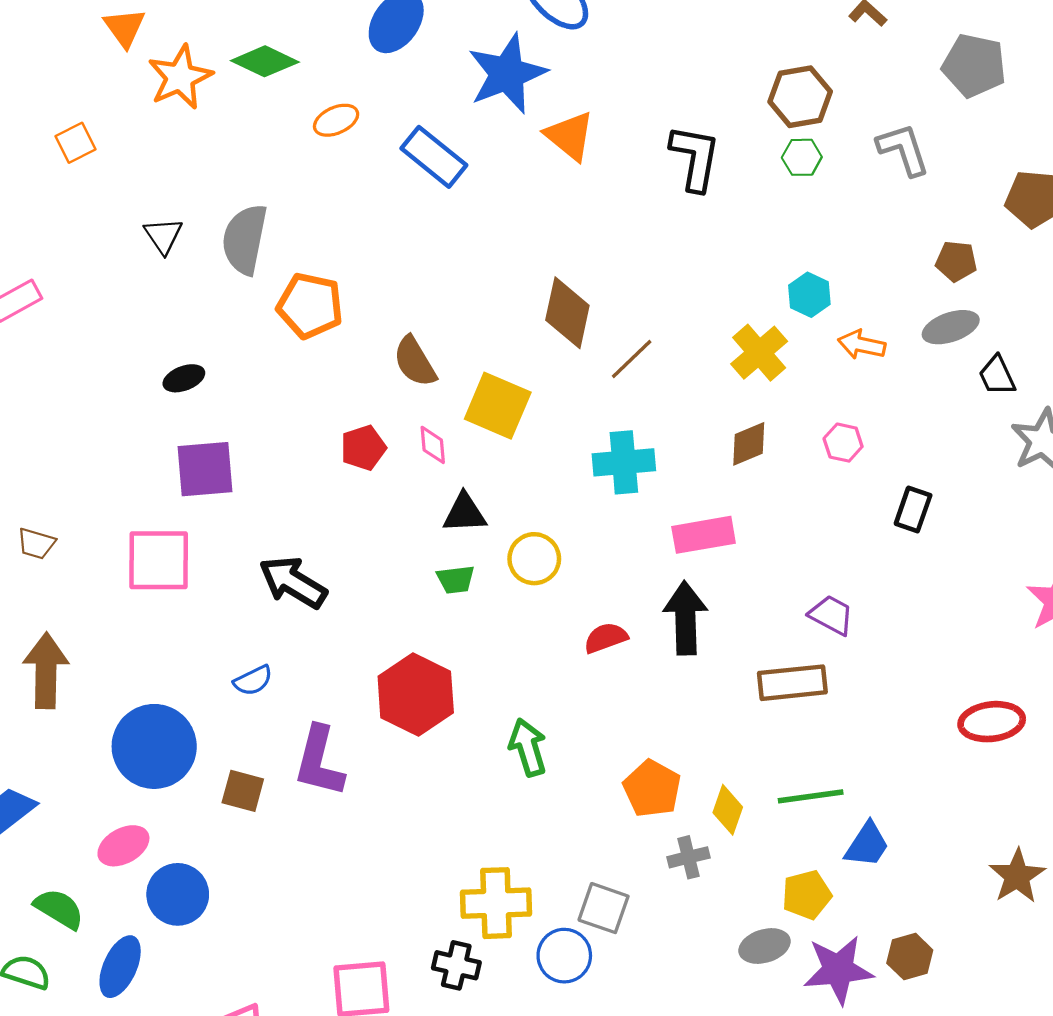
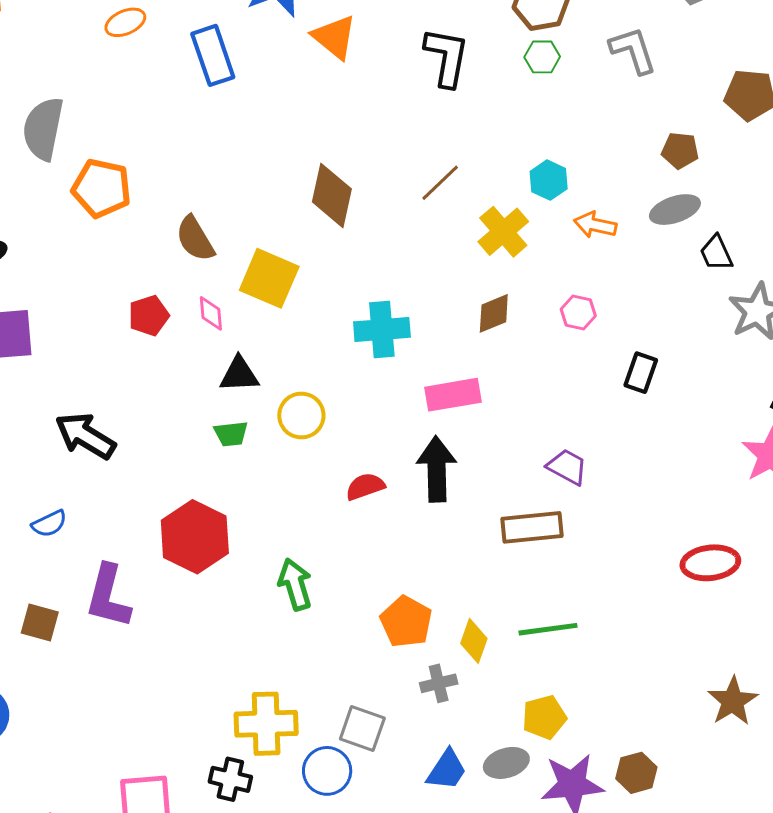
blue rectangle: (434, 157) -> (213, 55), turned 32
brown line: (632, 359) -> (440, 183), moved
blue trapezoid: (867, 845) -> (447, 770), moved

